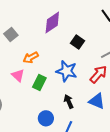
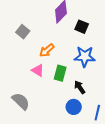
black square: (77, 42) -> (82, 27), moved
black arrow: (69, 101) -> (80, 87), moved

